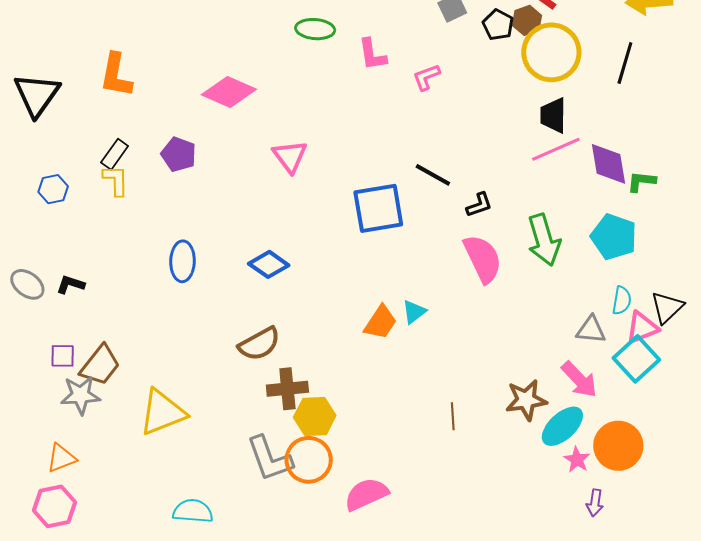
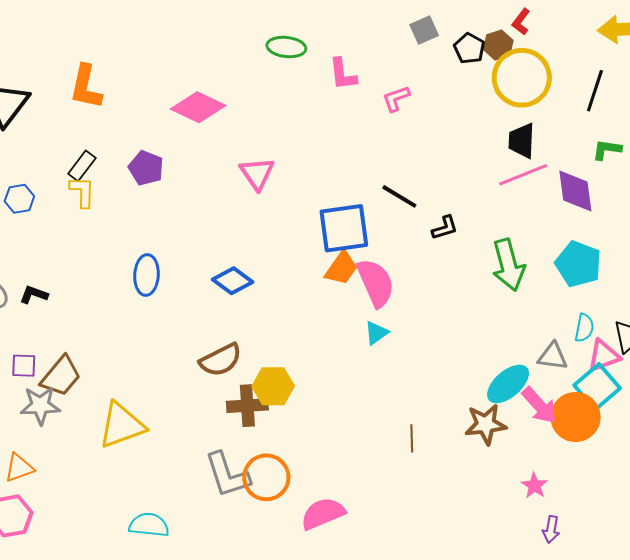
green L-shape: (641, 181) -> (607, 150), moved
pink semicircle: (483, 259) -> (376, 283), moved
orange trapezoid: (380, 322) -> (341, 268), moved
yellow hexagon: (315, 416) -> (273, 386), moved
cyan ellipse: (562, 426) -> (508, 384), moved
orange circle: (618, 446) -> (576, 417), moved

